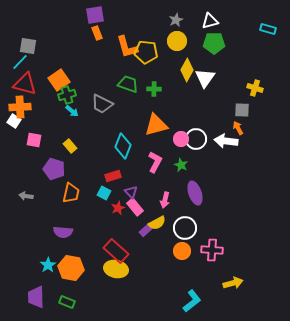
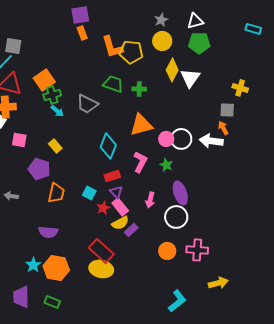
red rectangle: (113, 176) -> (112, 176), moved
yellow semicircle: (157, 223) -> (120, 223), moved
white circle: (185, 228) -> (176, 217), moved

